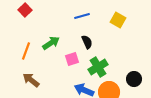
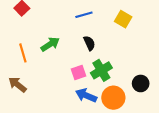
orange line: (26, 51) -> (23, 53), turned -36
pink square: (72, 59) -> (78, 73), moved
brown arrow: (31, 80) -> (17, 85), moved

